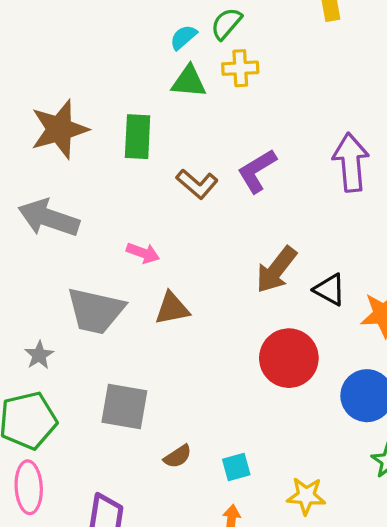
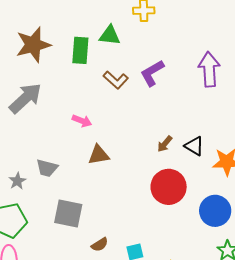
green triangle: (189, 82) -> (110, 35), moved
gray arrow: (49, 218) -> (25, 98), turned 117
brown arrow: (276, 270) -> (165, 144), moved, size x0.6
gray trapezoid: (95, 311) -> (47, 168), moved, size x0.6

